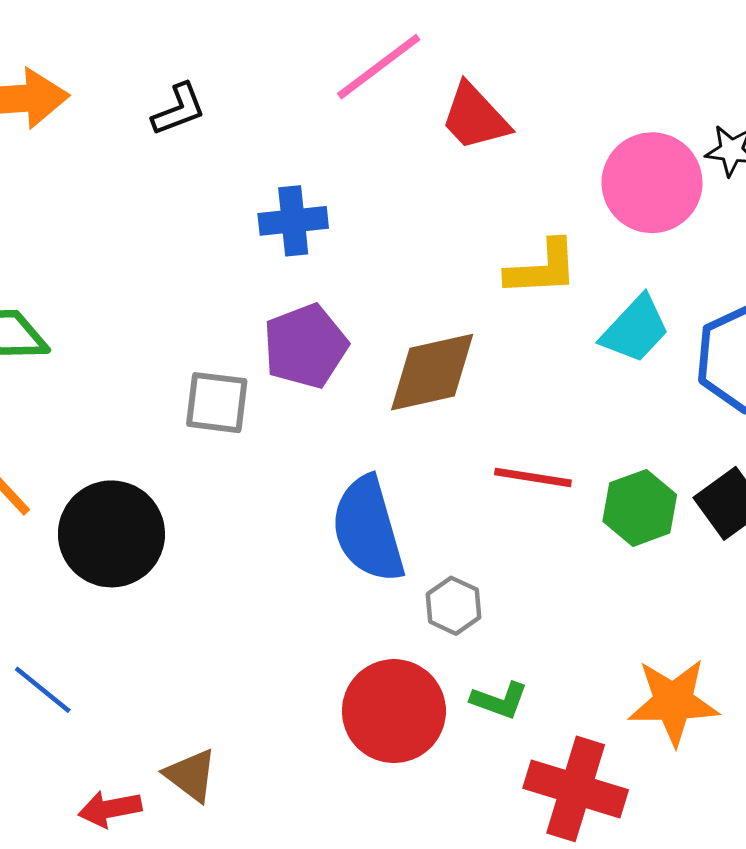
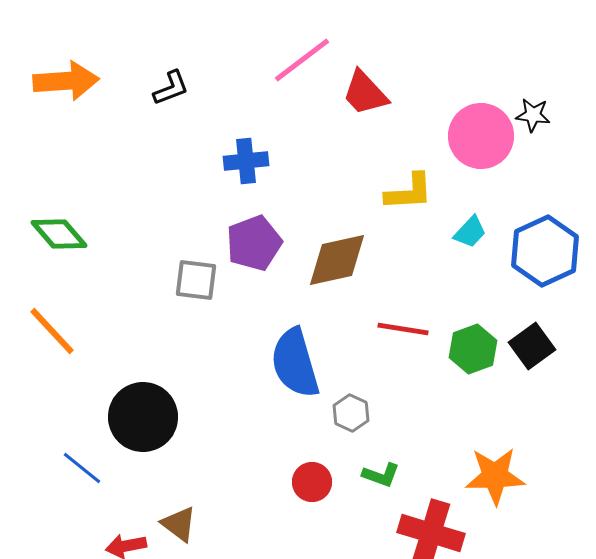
cyan trapezoid: (635, 329) -> (470, 232), size x0.7
black circle: (111, 534) -> (143, 417), moved
red circle: (394, 711) -> (312, 482), size x0.6

